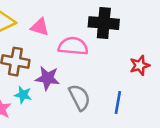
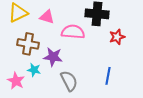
red star: (140, 65) -> (117, 37), moved
gray semicircle: (79, 97) -> (69, 81), moved

